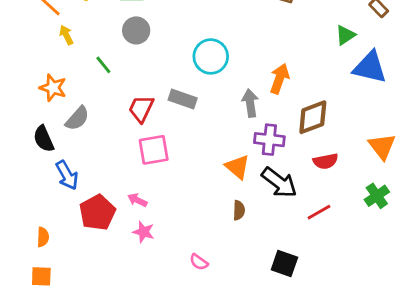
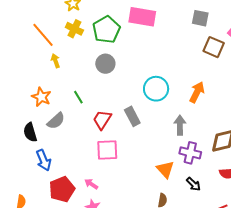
green line: (103, 65) -> (78, 97), moved
orange arrow: (279, 79) -> (197, 92), moved
gray rectangle: (183, 99) -> (132, 116), turned 36
black arrow: (279, 182) -> (193, 184), size x0.6

